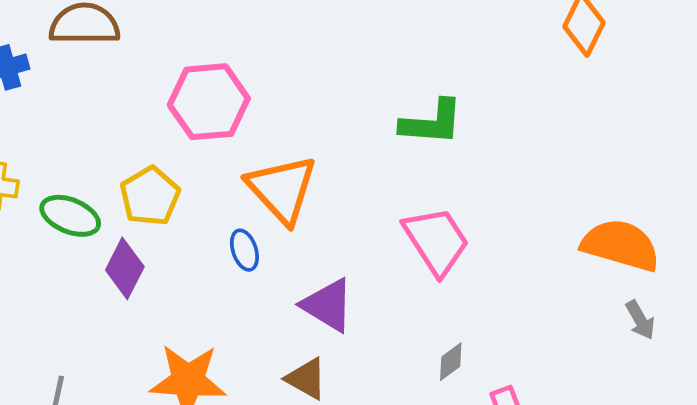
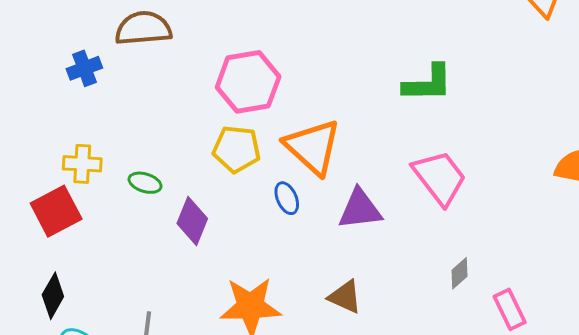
yellow pentagon: (150, 196) -> (237, 149), moved, turned -30
green ellipse: (70, 216) -> (145, 183), size x0.7
purple triangle: (328, 305) -> (360, 209), moved, turned -33

